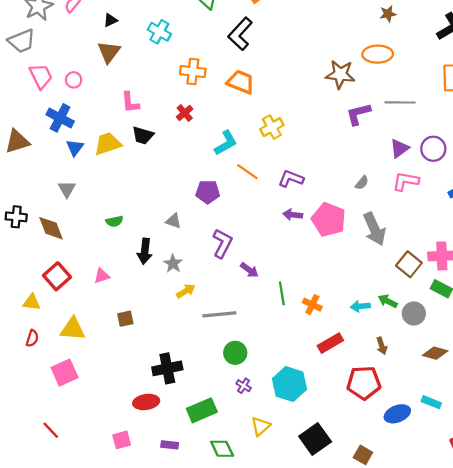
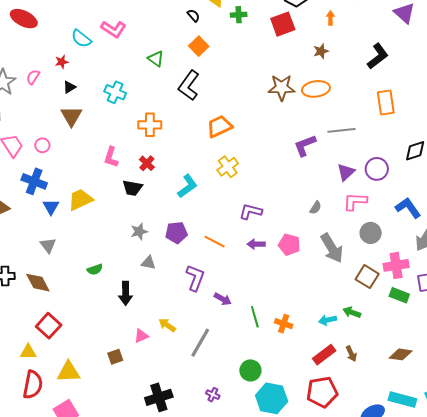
brown star: (340, 74) -> (282, 88), moved
orange trapezoid: (241, 82) -> (219, 126), moved, turned -40
pink L-shape: (130, 102) -> (111, 157), moved, turned 30
black trapezoid: (143, 135) -> (132, 188), moved
orange line: (247, 172) -> (215, 242), moved
pink pentagon: (329, 220) -> (289, 245), size x0.7
gray star: (173, 264) -> (139, 232), moved, turned 30
pink triangle: (102, 276) -> (141, 336), moved
yellow arrow: (186, 291) -> (167, 325), turned -108
gray circle: (414, 313) -> (371, 233), moved
gray line: (219, 314) -> (200, 343), turned -48
red semicircle: (32, 338) -> (33, 385), size x1.8
red rectangle: (330, 343) -> (324, 355), moved
green circle: (235, 353) -> (250, 370), moved
red pentagon: (364, 383) -> (322, 392), moved
purple cross: (244, 386) -> (213, 395), moved
cyan rectangle: (431, 402) -> (402, 399), size x1.5

